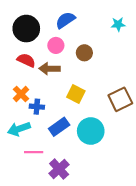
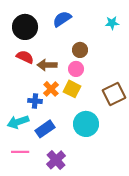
pink circle: (56, 45) -> (76, 69), moved
orange cross: (21, 94) -> (51, 89), moved
blue rectangle: (59, 127) -> (45, 129), moved
pink line: (34, 152) -> (20, 152), moved

